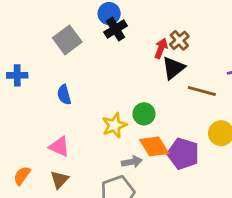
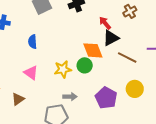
brown cross: (179, 40) -> (130, 11), moved
red arrow: (161, 48) -> (105, 23), turned -72
orange diamond: (154, 146) -> (93, 50), moved
pink triangle: (59, 147) -> (31, 73), moved

